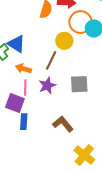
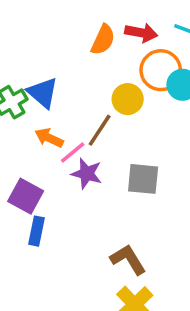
purple star: (47, 86) -> (87, 174), turned 30
pink line: (25, 88) -> (73, 153), moved, turned 42
brown L-shape: (63, 124) -> (128, 259), moved

